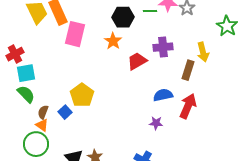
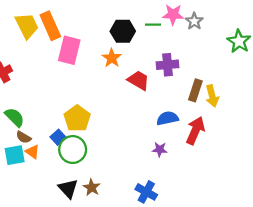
yellow arrow: (203, 52) -> (212, 96), moved
red trapezoid: (137, 61) -> (138, 80), turned 60
cyan square: (26, 73) -> (15, 155), moved
brown semicircle: (43, 112) -> (24, 137), moved, turned -80
green circle: (36, 144) -> (73, 150), moved

